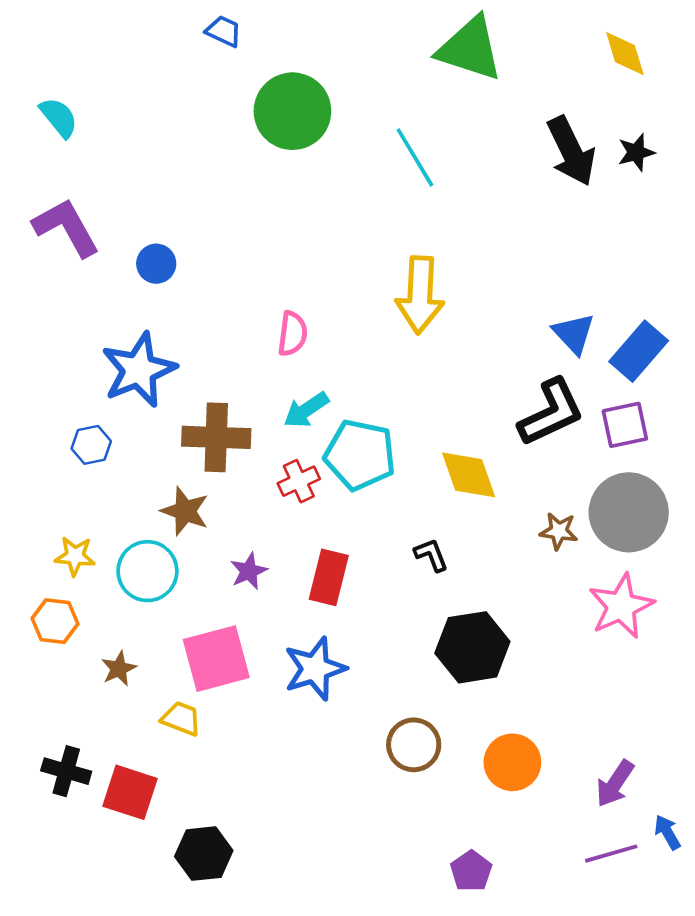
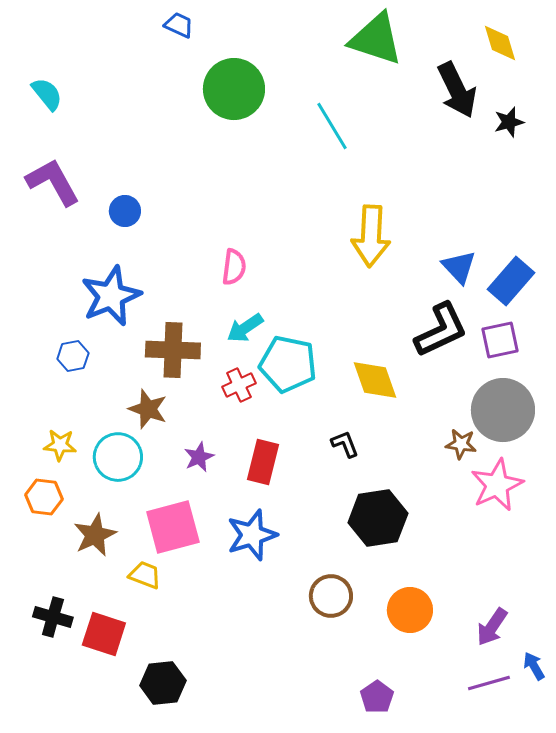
black arrow: (571, 151) -> (457, 90), moved
yellow arrow: (420, 295) -> (371, 236), moved
brown star: (559, 531) -> (461, 444), moved
brown star: (119, 669) -> (95, 535), size x1.5

